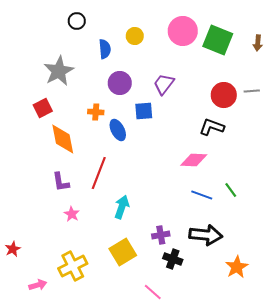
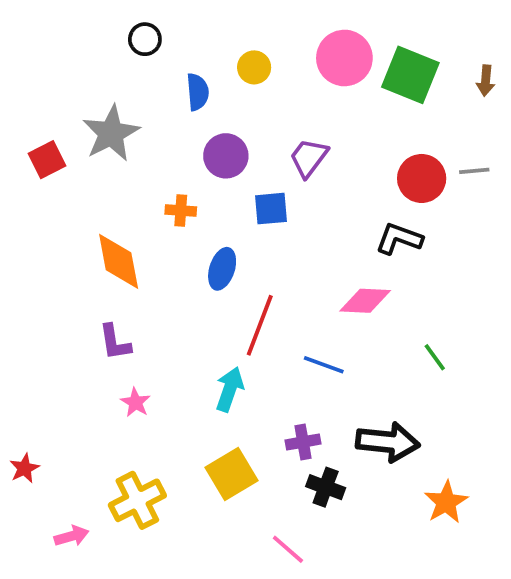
red square: (43, 108) -> (47, 160), moved
blue ellipse: (118, 130) -> (222, 269), moved, turned 45
red line: (99, 173) -> (260, 325), moved
blue line: (202, 195) -> (324, 365), moved

